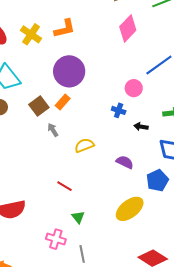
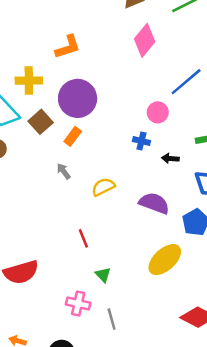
yellow cross: (31, 34) -> (29, 81), moved, turned -30
brown square: (39, 106) -> (41, 122), moved
purple semicircle: (125, 162) -> (154, 203), size x1.4
red line: (65, 186) -> (83, 238), turned 42

